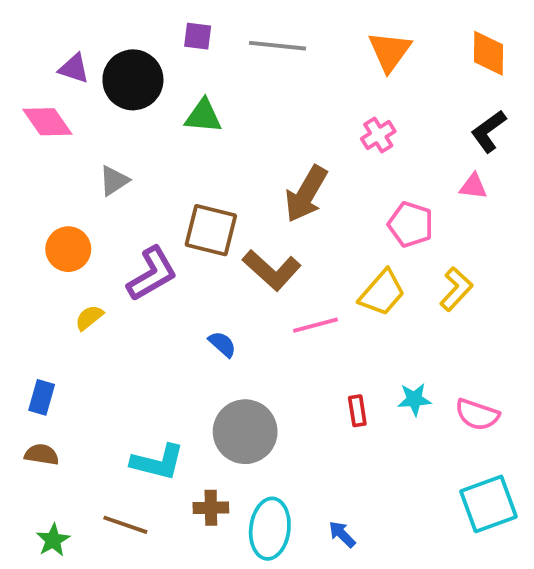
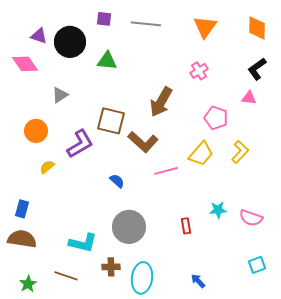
red rectangle: (357, 411) -> (186, 226), moved
brown semicircle: (42, 454) -> (22, 239), size x1.6
cyan square: (489, 504) -> (257, 265), size x0.6
blue arrow: (342, 534) -> (198, 281), moved

